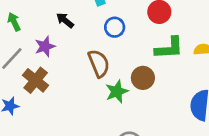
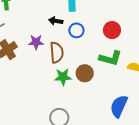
black arrow: (65, 20) -> (56, 21), moved, turned -48
purple star: (45, 46) -> (36, 42), moved

